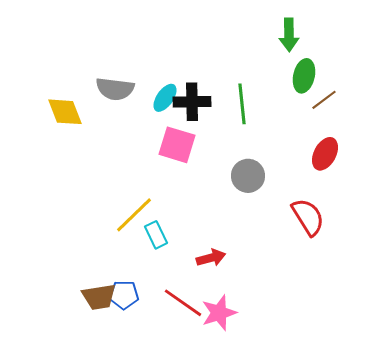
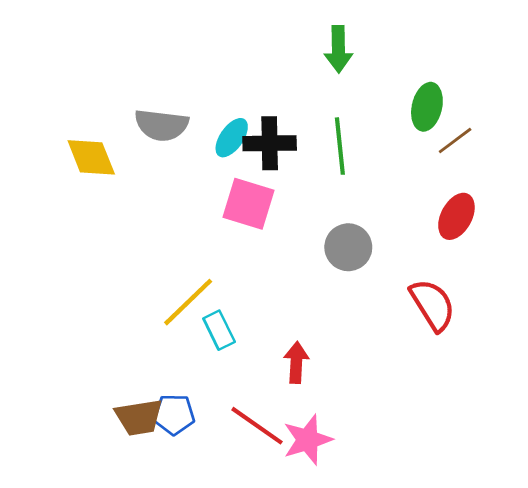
green arrow: (289, 35) -> (338, 49), moved
red arrow: (211, 258) -> (296, 362), turned -72

